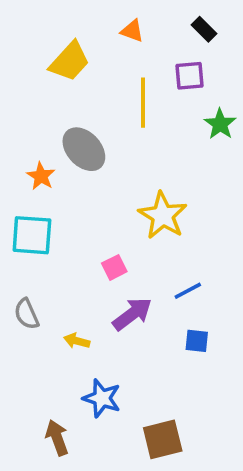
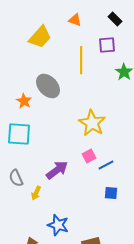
pink square: (114, 267) -> (89, 156), moved
purple arrow: (132, 314) -> (57, 170), moved
yellow arrow: (77, 341) -> (36, 193), moved, turned -80

